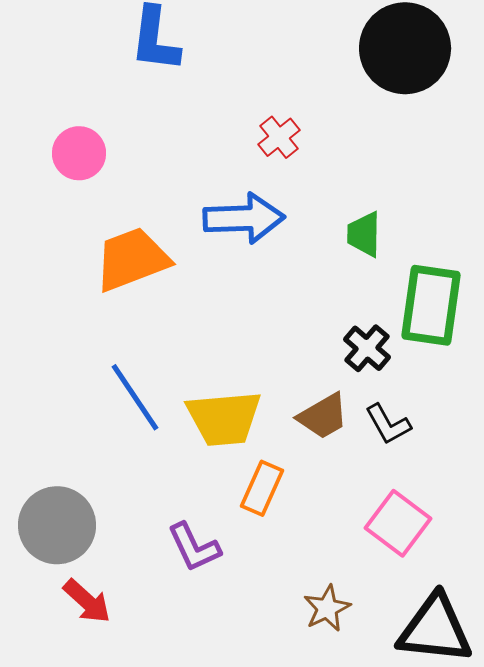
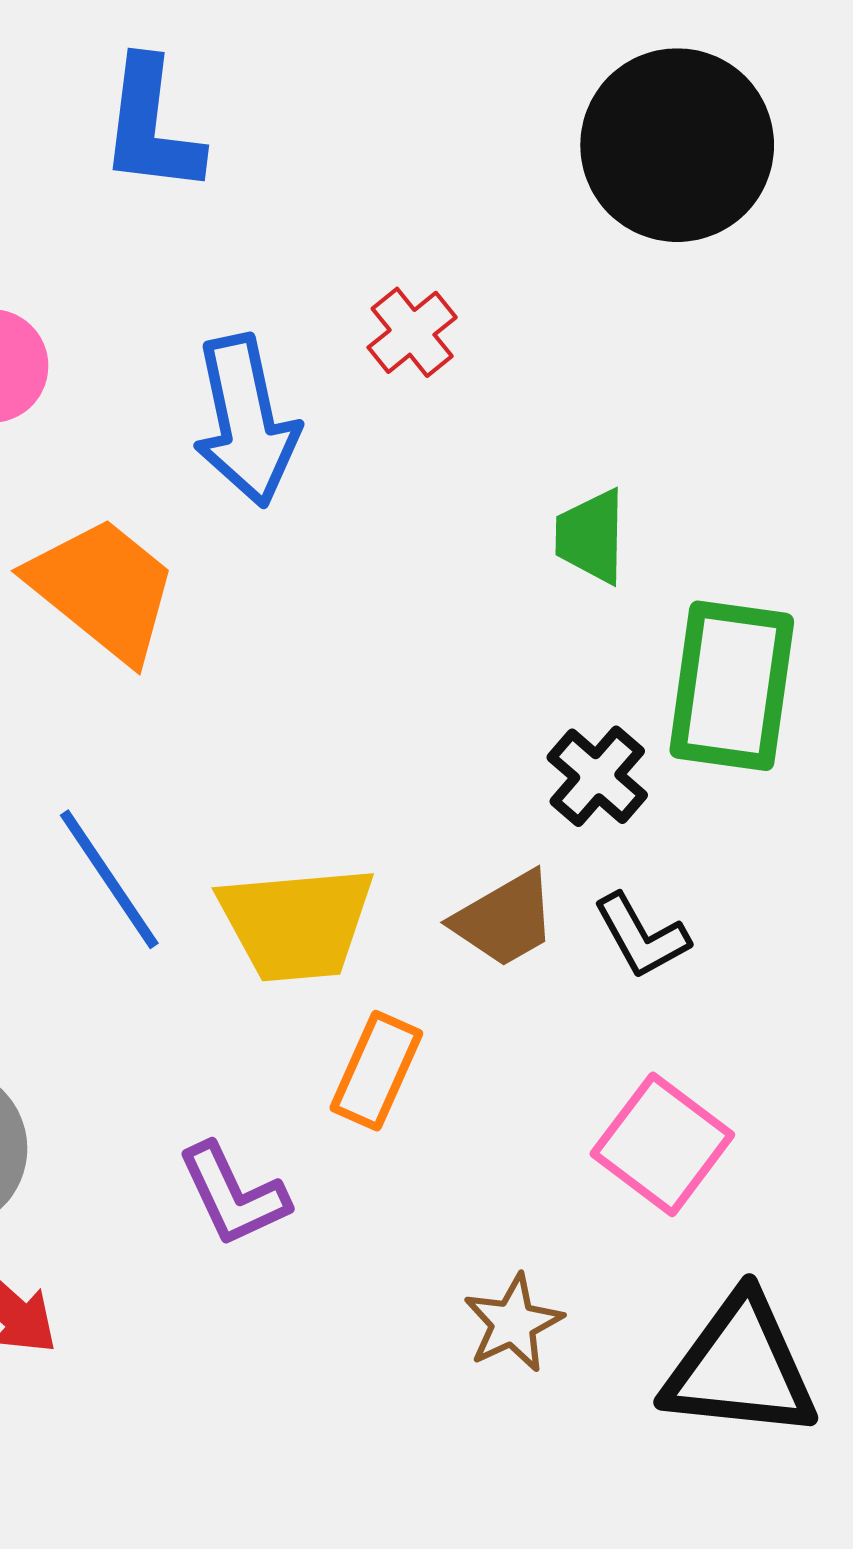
blue arrow: (244, 218) -> (246, 421), moved, turned 80
orange trapezoid: (132, 259) -> (103, 589), turned 60

